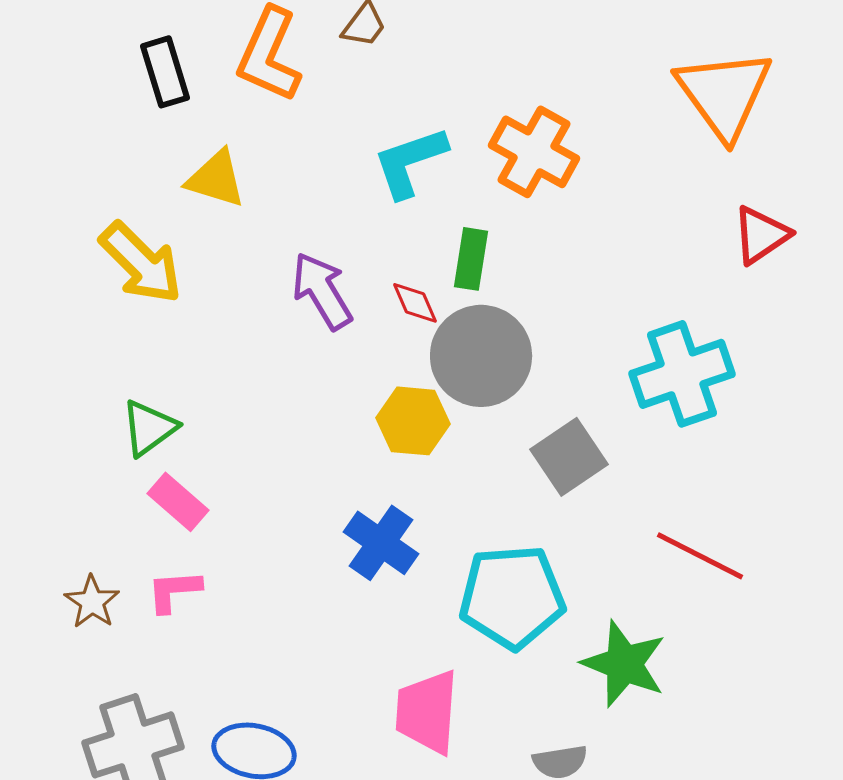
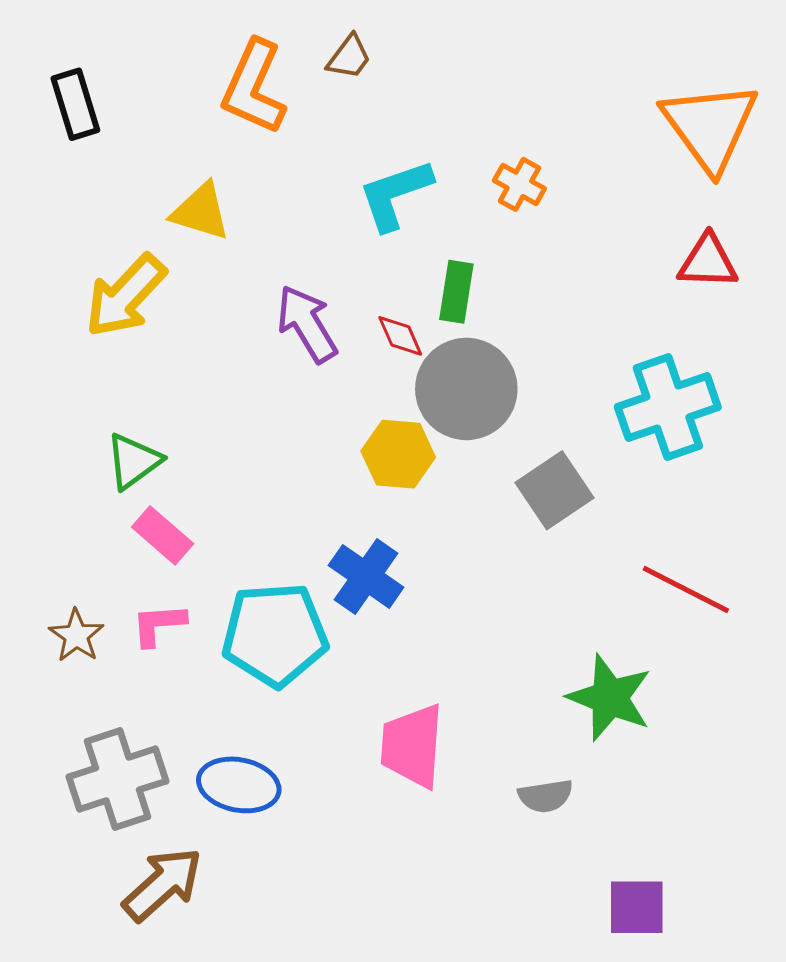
black rectangle: (165, 72) -> (75, 104), moved
orange cross: (534, 152) -> (519, 184), size x0.6
red triangle: (761, 235) -> (708, 262), moved, turned 36
yellow arrow: (141, 263) -> (125, 296), turned 88
cyan pentagon: (512, 597) -> (275, 635), moved

